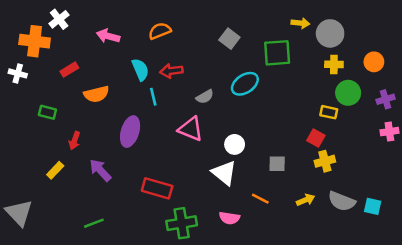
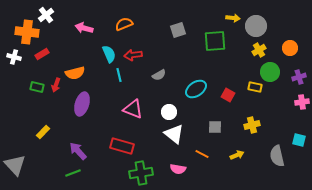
gray square: (229, 39) -> (178, 30), turned 35
yellow cross: (334, 64) -> (259, 50), turned -32
red rectangle: (69, 70) -> (42, 54), moved
cyan ellipse: (245, 84) -> (196, 89), moved
pink triangle: (191, 129) -> (133, 109), moved
purple ellipse: (130, 132) -> (82, 104), moved
red square: (316, 138) -> (228, 95), moved
red arrow: (75, 141) -> (56, 85), moved
white circle: (235, 144) -> (169, 112), moved
purple arrow: (100, 170) -> (78, 151), moved
gray semicircle: (342, 201) -> (277, 156), moved, turned 55
cyan square: (373, 206) -> (299, 140), moved

